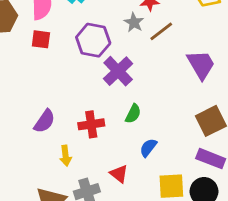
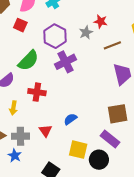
brown line: (161, 31) -> (112, 45), moved
green semicircle: (133, 114) -> (28, 61), moved, size x1.6

